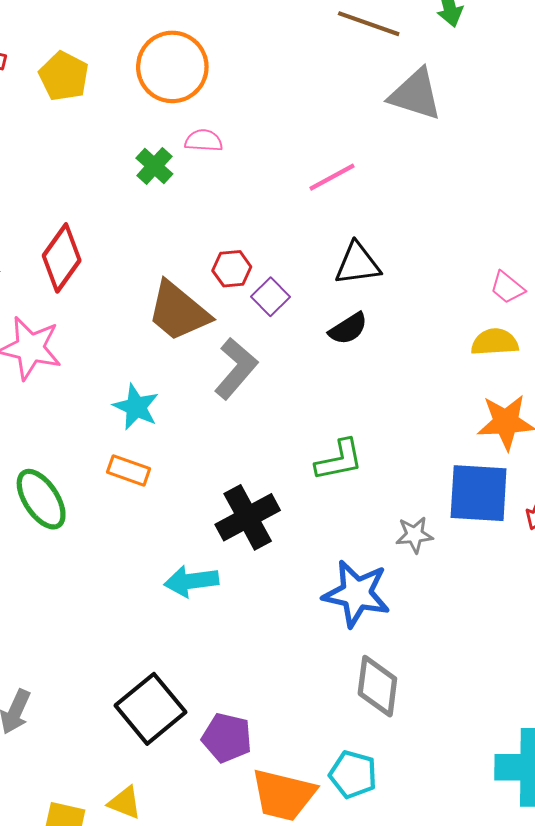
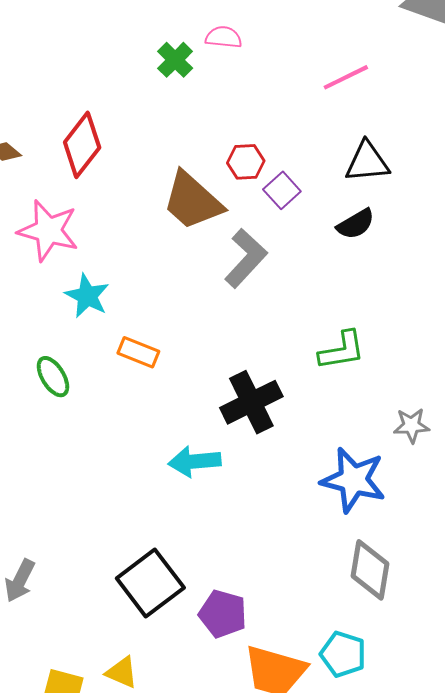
cyan star: (136, 407) -> (87, 296), moved
green ellipse: (41, 499) -> (53, 377), size x0.7

